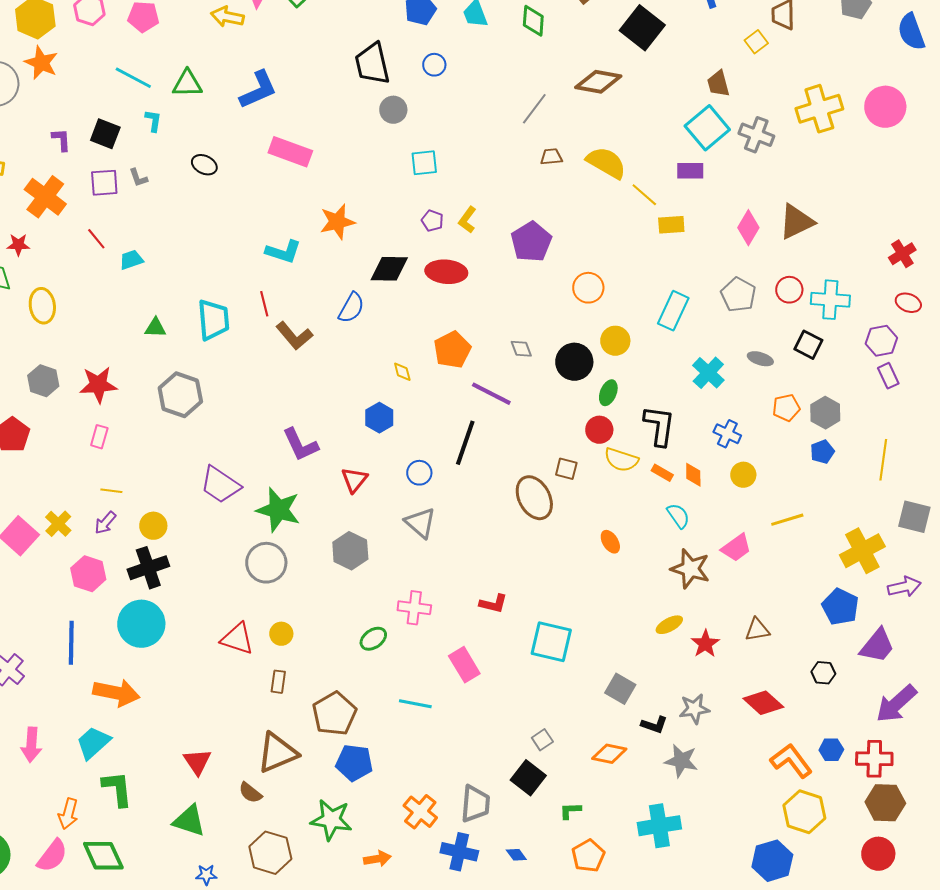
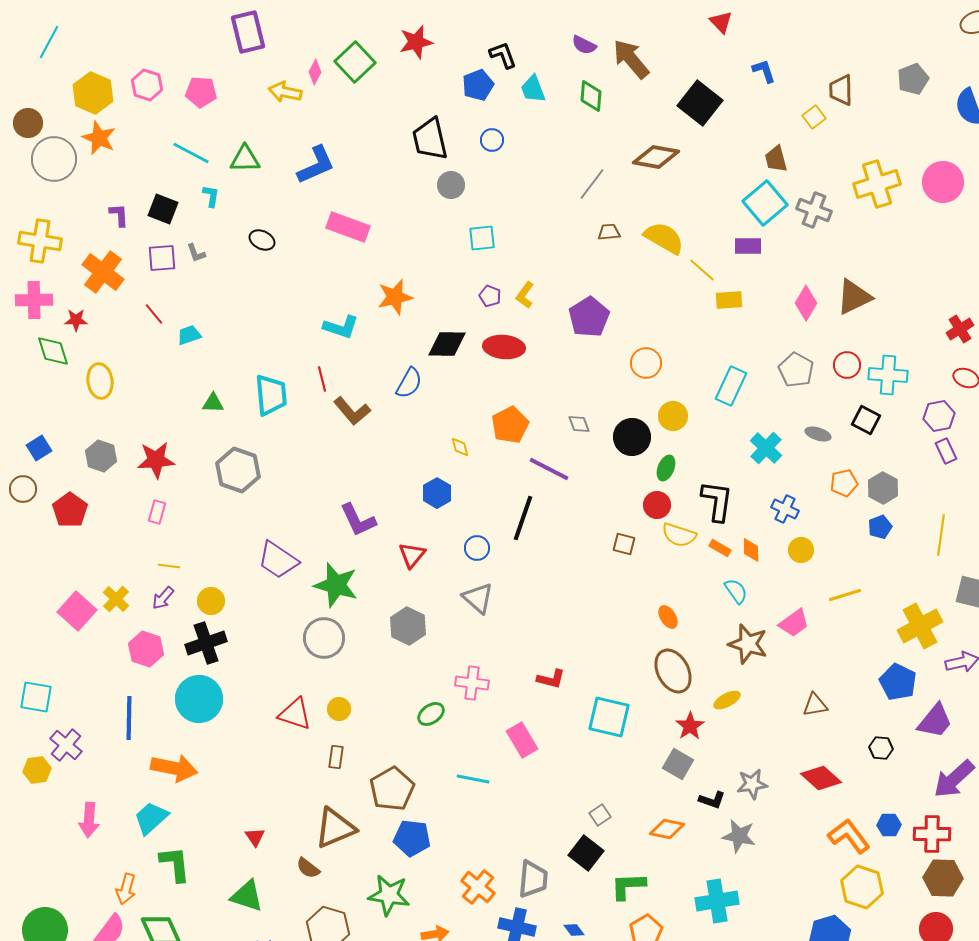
brown ellipse: (534, 498) -> (673, 671), moved
red star: (705, 644) -> (690, 726), moved
red triangle: (197, 762) -> (255, 837), size x0.7
green L-shape: (570, 811) -> (628, 886), size x1.6

